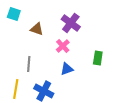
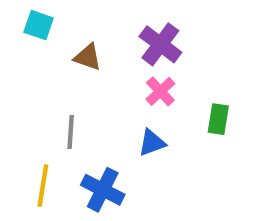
pink cross: (63, 46) -> (160, 91), moved

